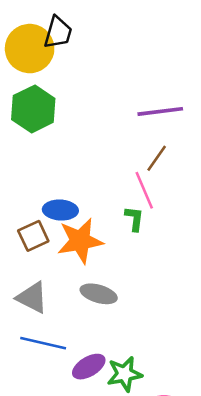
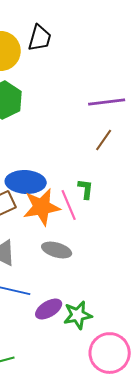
black trapezoid: (58, 33) -> (40, 38), moved
pink line: (144, 190) -> (69, 205), moved
blue ellipse: (60, 210) -> (26, 182), size x1.4

